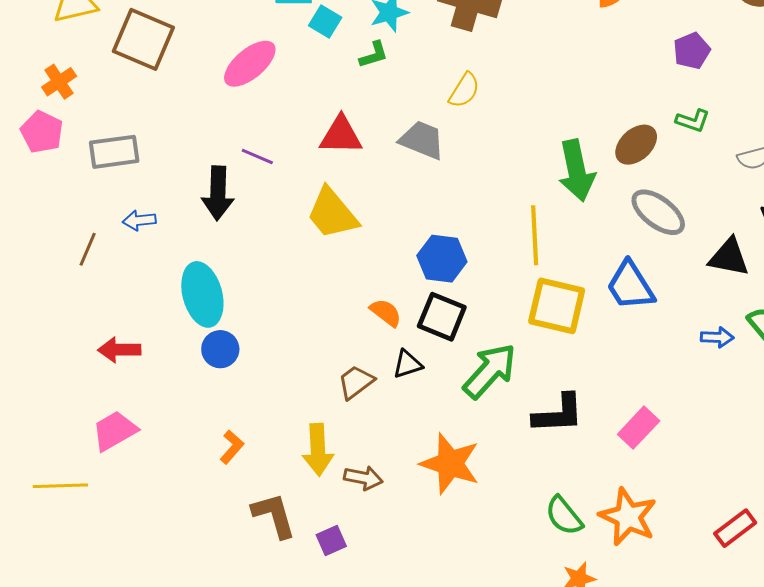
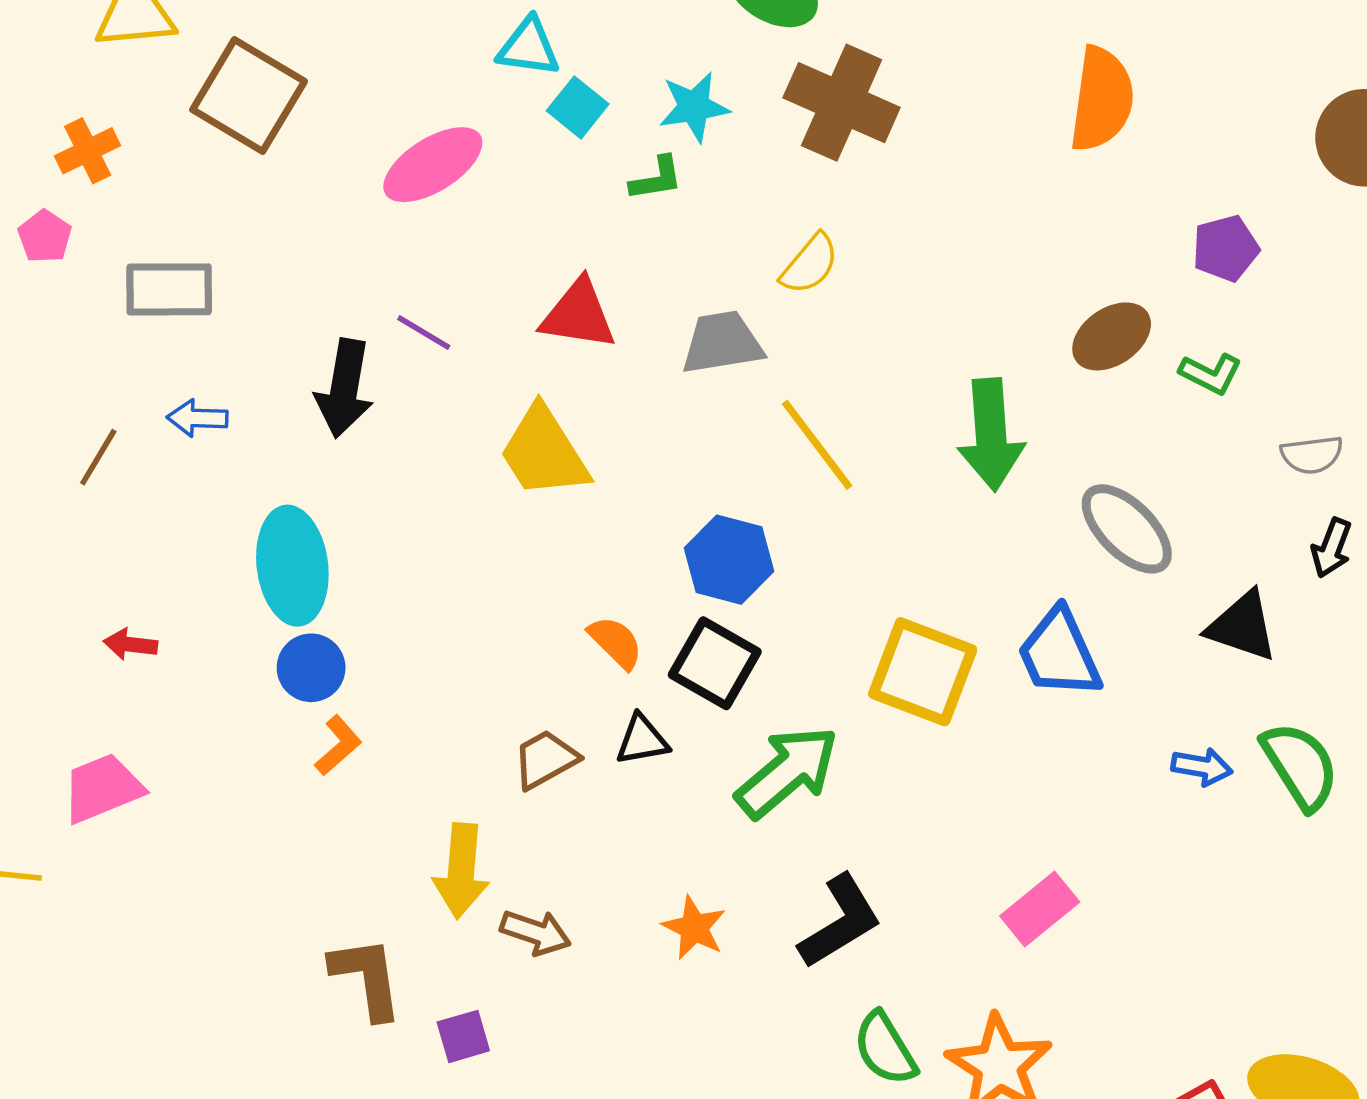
pink pentagon: (42, 132) -> (45, 236), size x0.7
gray trapezoid: (422, 140) -> (722, 343), turned -39
brown ellipse: (636, 145) -> (1112, 336), moved
yellow line: (535, 235) -> (817, 445), moved, turned -42
red arrow: (119, 350) -> (130, 644), size x0.7
black L-shape: (558, 414) -> (840, 922), moved, turned -36
orange L-shape: (232, 447) -> (338, 745), moved
orange star: (450, 464) -> (694, 928), size x0.6

